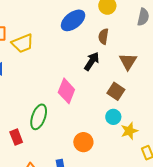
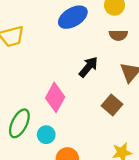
brown semicircle: (103, 36) -> (118, 35), moved, turned -105
cyan circle: (113, 117) -> (46, 135), moved

